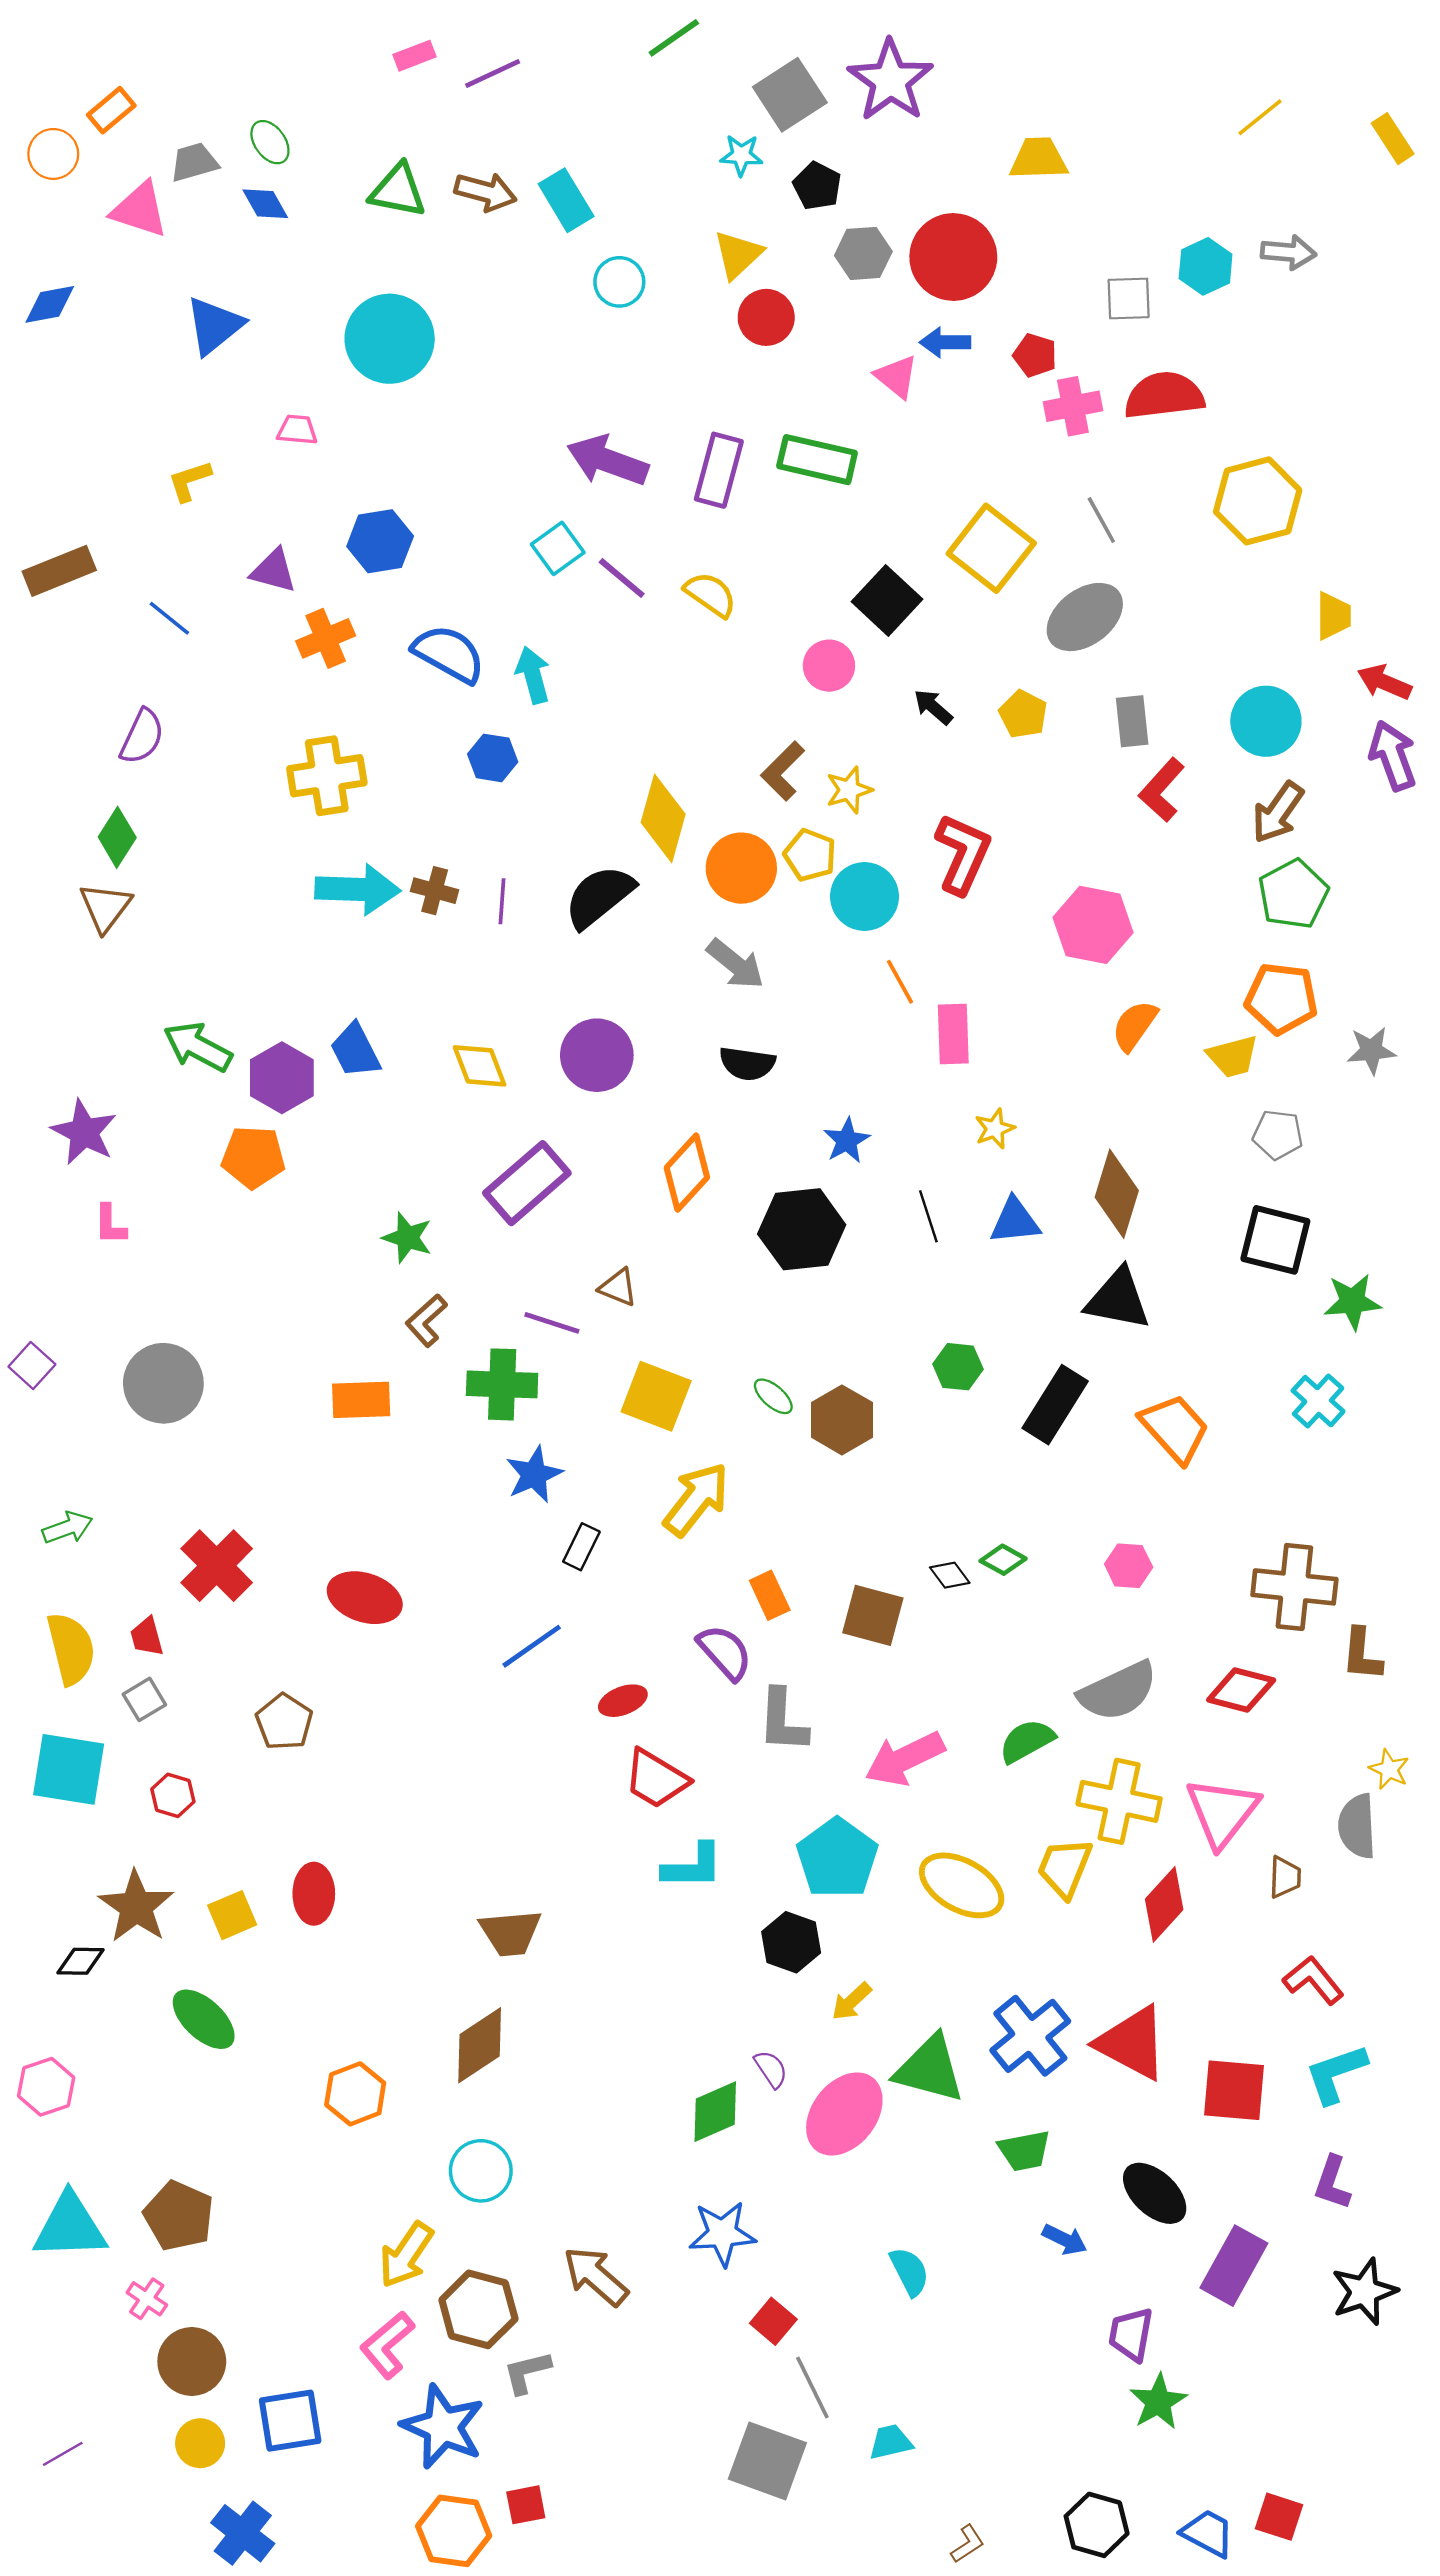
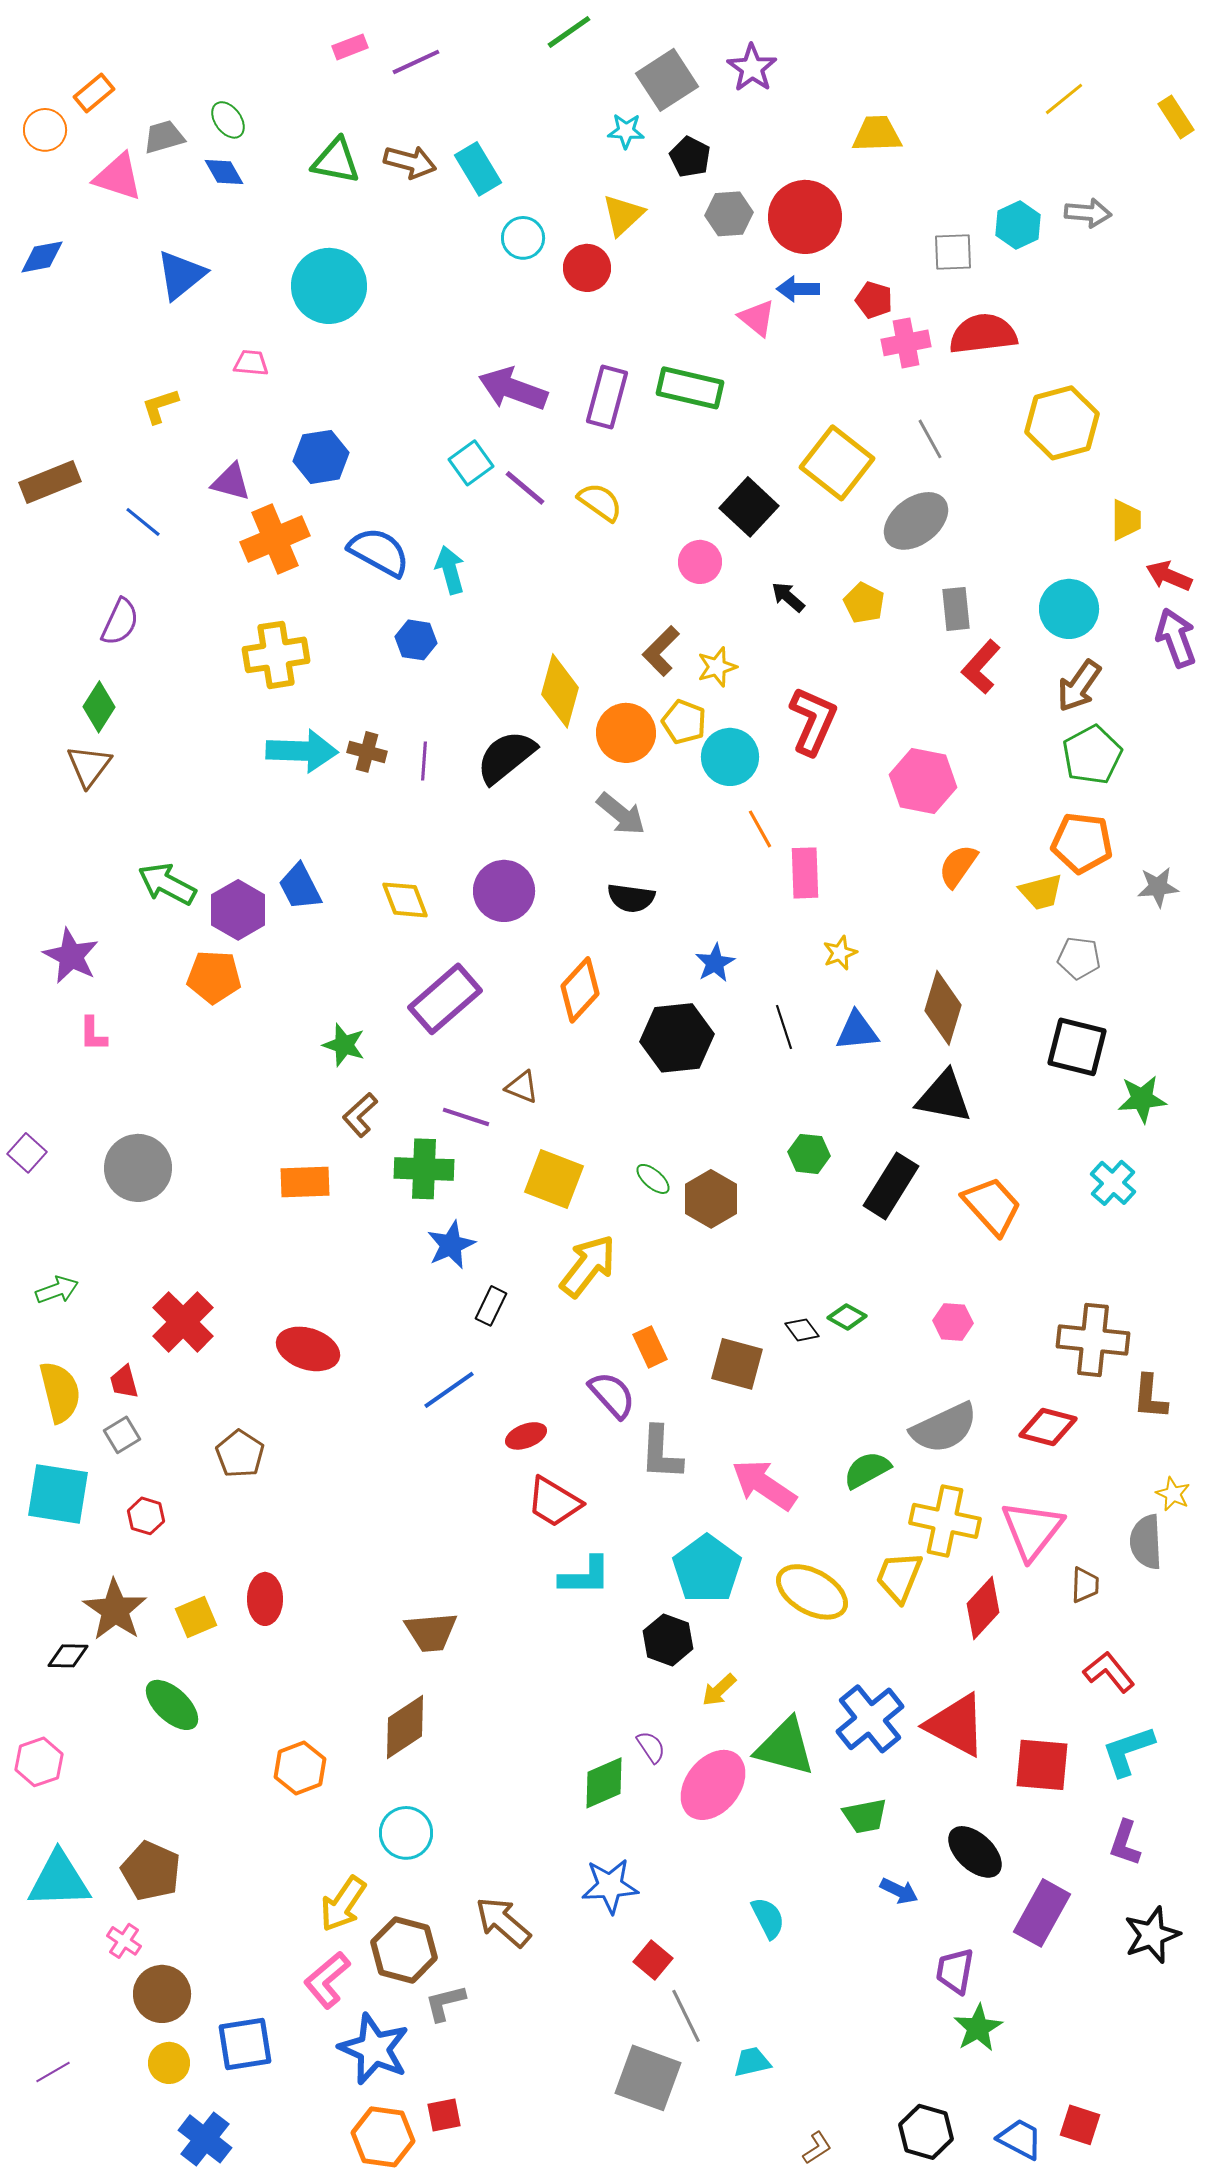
purple star: (891, 81) -> (752, 68), size x0.7
red circle: (766, 317) -> (587, 268), moved
orange cross: (326, 638) -> (275, 539), size x1.4
pink arrow: (905, 1759) -> (764, 1485), turned 60

